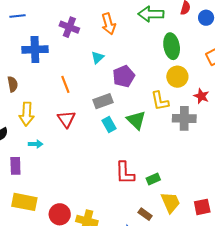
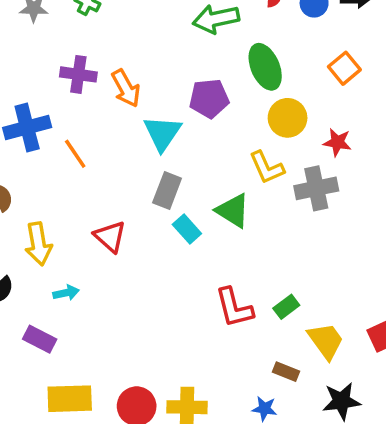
orange arrow: (109, 24) -> (126, 88), moved
cyan triangle: (98, 57) -> (162, 133), moved, size x1.6
purple pentagon: (124, 76) -> (209, 98), moved, turned 30
orange line: (65, 84) -> (75, 154), moved
gray rectangle: (103, 101) -> (167, 191), turned -36
purple rectangle: (15, 166) -> (40, 339), turned -48

